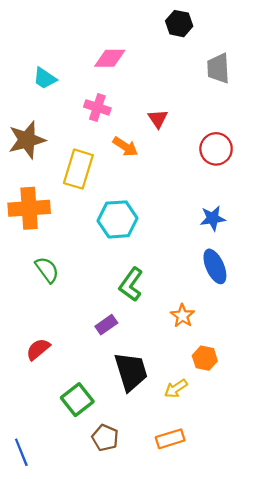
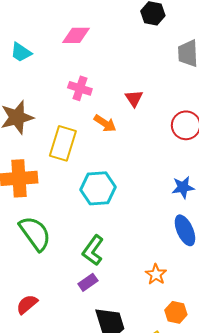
pink diamond: (110, 58) -> (76, 35), moved
cyan trapezoid: (45, 78) -> (21, 52), moved
green semicircle: (47, 270) -> (35, 233), size x1.5
green L-shape: (131, 284) -> (93, 250), moved

